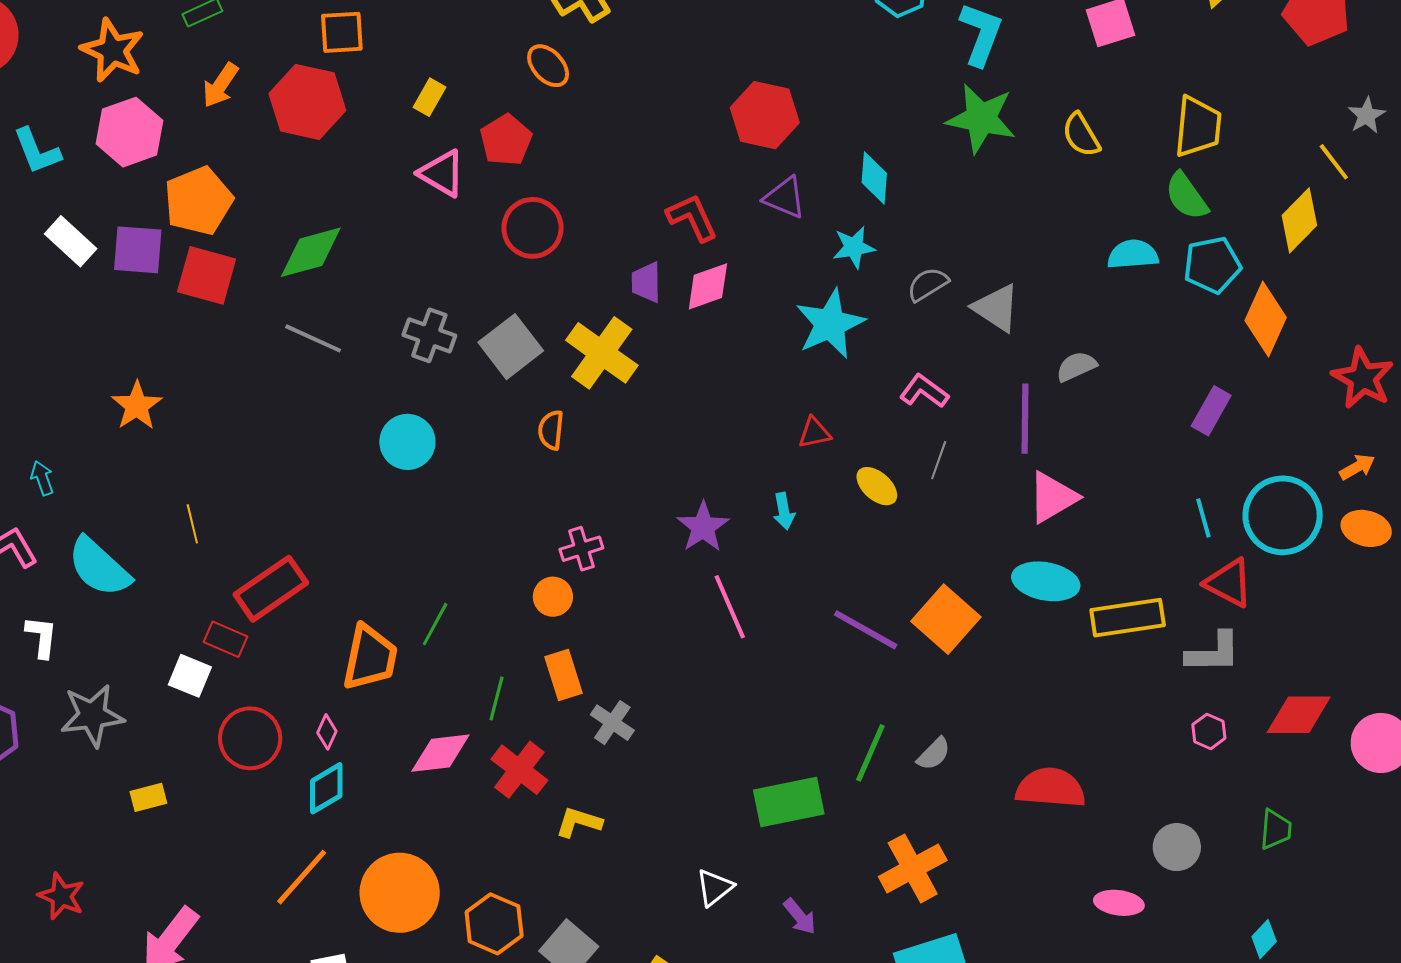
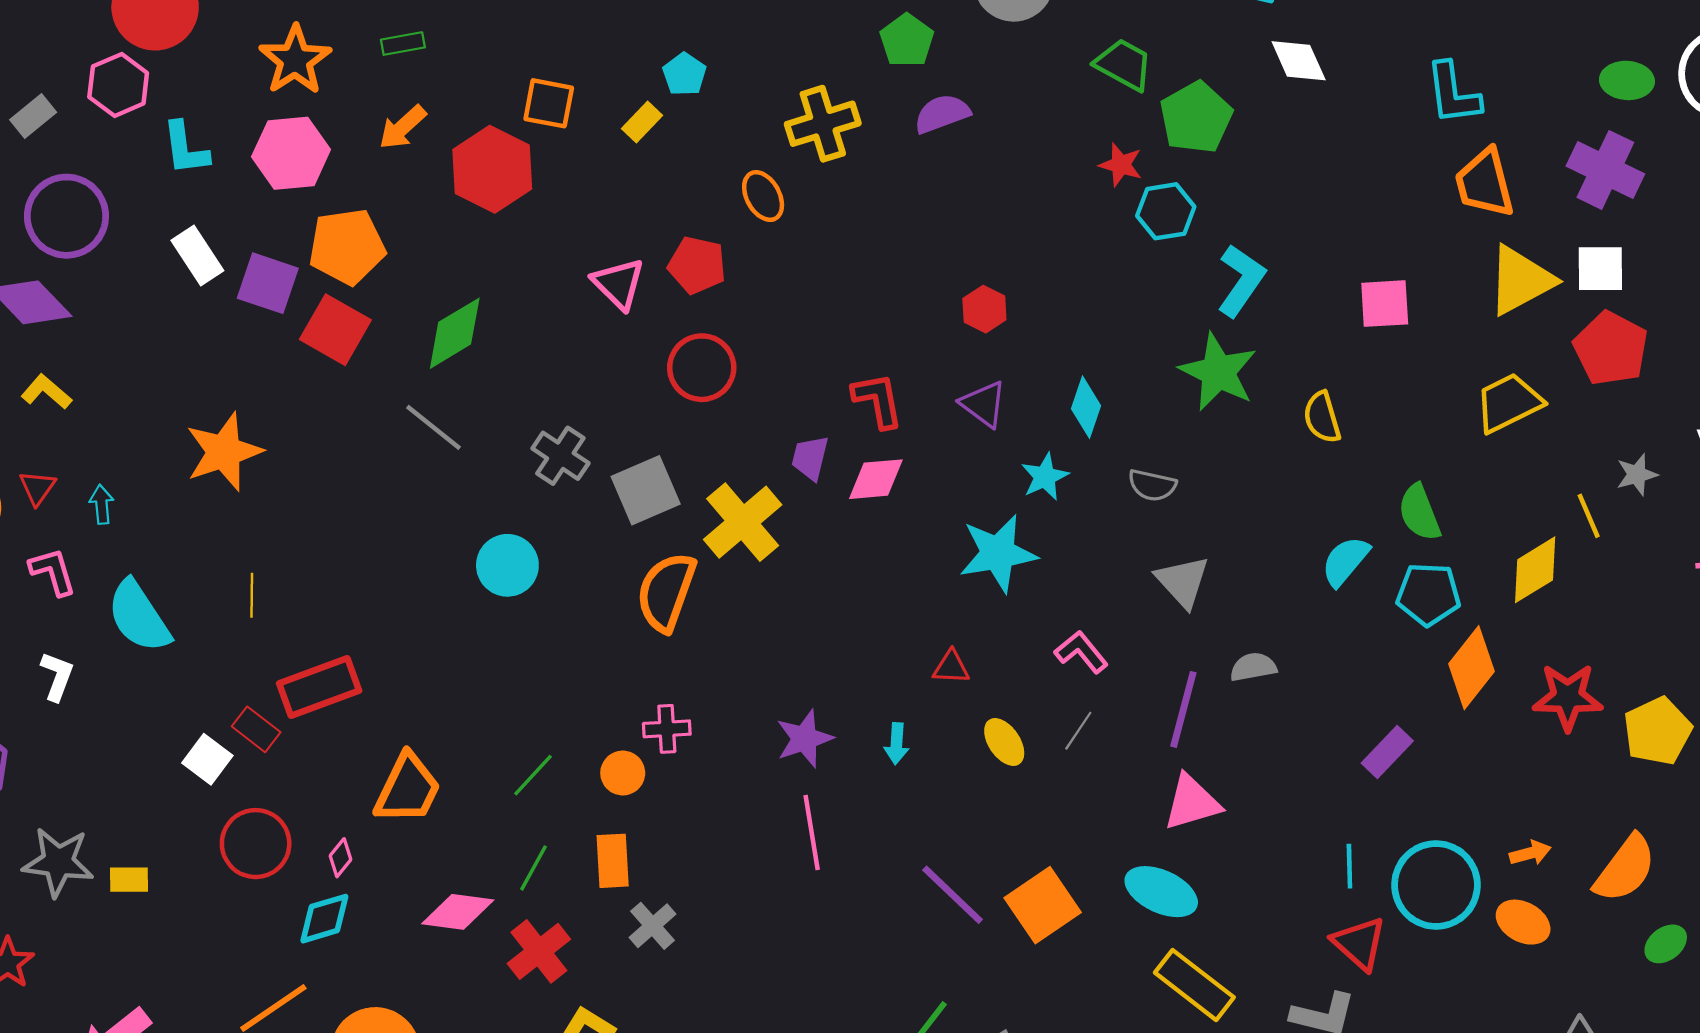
yellow rectangle: (430, 97) -> (642, 122), moved
red hexagon: (765, 115) -> (984, 309), size x0.6
yellow trapezoid: (1198, 127) -> (1509, 403), moved, turned -136
red pentagon: (506, 140) -> (697, 265), turned 30
cyan star: (854, 247) -> (1045, 477), turned -30
green diamond: (311, 252) -> (455, 333), turned -30
cyan semicircle: (1133, 255) -> (1345, 561), turned -60
gray semicircle: (928, 284) -> (1152, 485), moved, turned -150
red star: (1363, 378) -> (1568, 697), moved, turned 30
orange star: (137, 406) -> (224, 452), size x1.4
orange semicircle: (551, 430) -> (666, 592), size x1.8
yellow rectangle: (1128, 618) -> (1194, 985), moved, turned 32
green line: (435, 624) -> (533, 775), moved
gray star: (92, 715) -> (58, 862), moved

